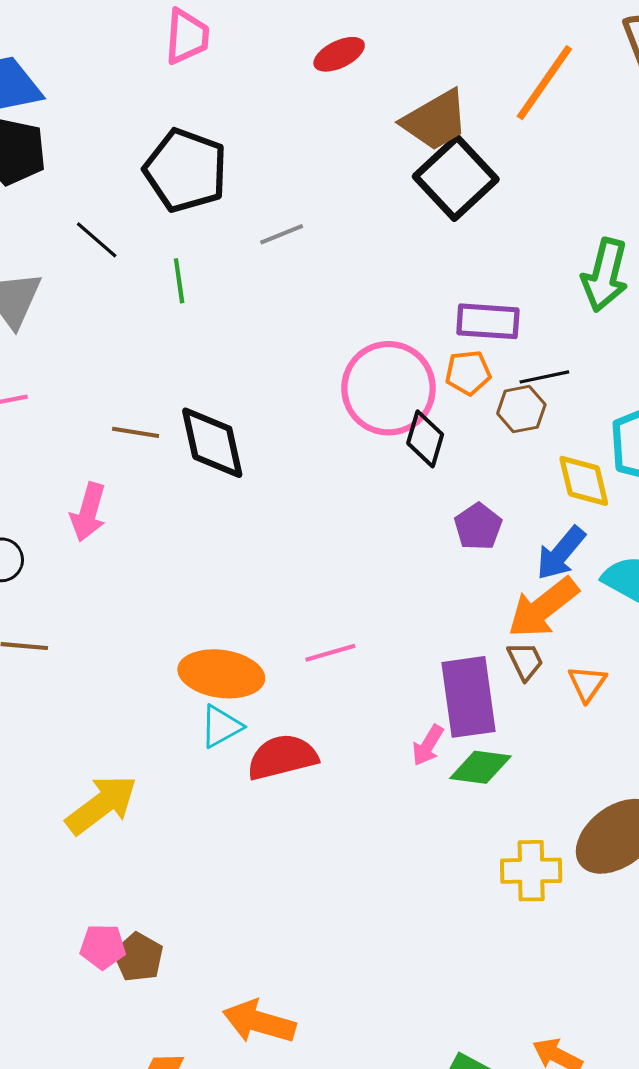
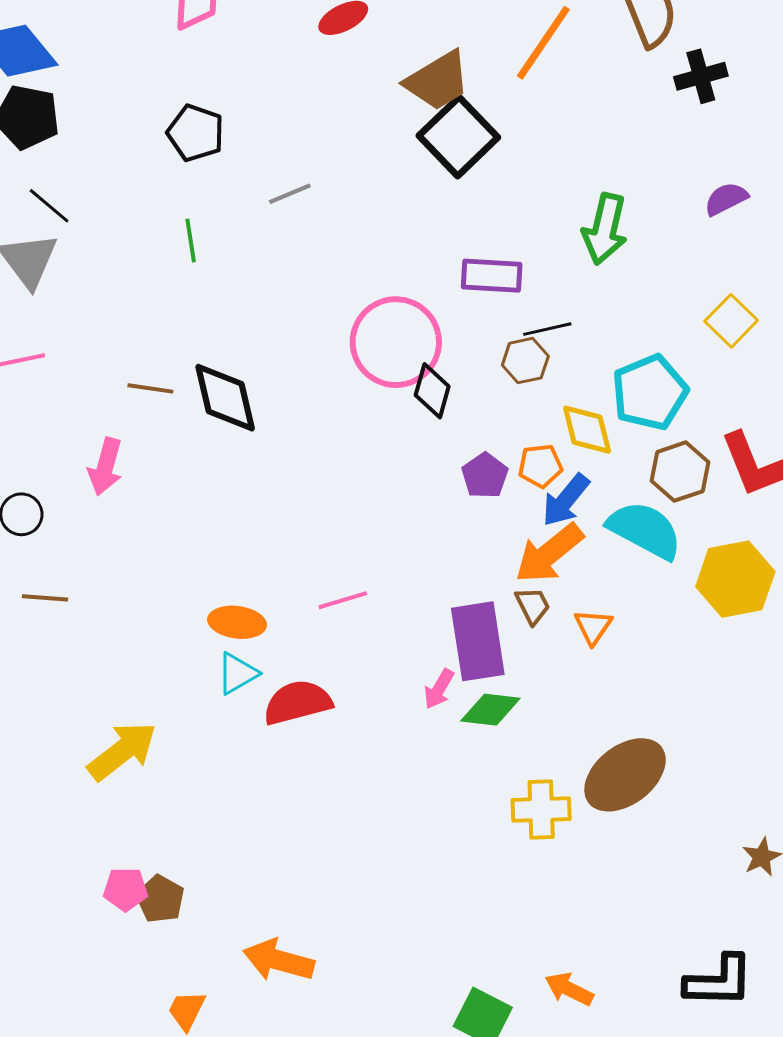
black pentagon: (186, 170) -> (196, 133), size x0.7
black line: (97, 240) -> (49, 206), moved
orange pentagon: (468, 373) -> (540, 466), moved
orange ellipse: (221, 674) -> (237, 622), size x0.7

